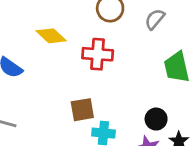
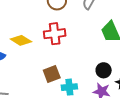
yellow diamond: (51, 36) -> (21, 40), moved

